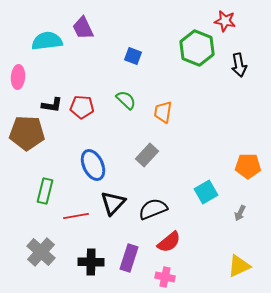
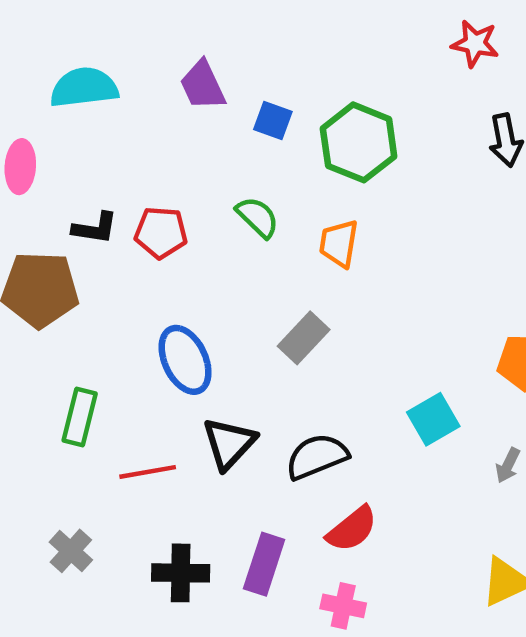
purple trapezoid: (83, 28) -> (203, 85), moved
green hexagon: (197, 48) -> (359, 142), moved
gray cross: (41, 252) -> (71, 551), size x0.7

